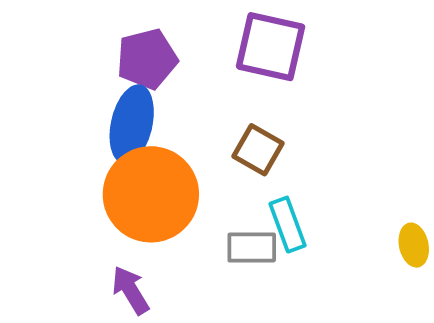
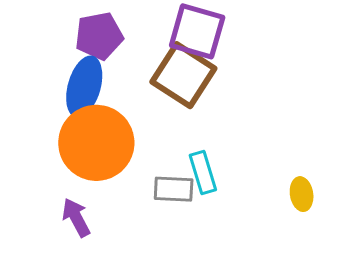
brown square: (258, 150) -> (183, 75), moved, size x1.6

